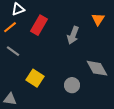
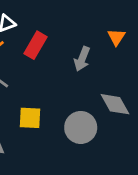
yellow square: (35, 78) -> (30, 118), turned -30
gray circle: (72, 85) -> (81, 127), size x1.5

